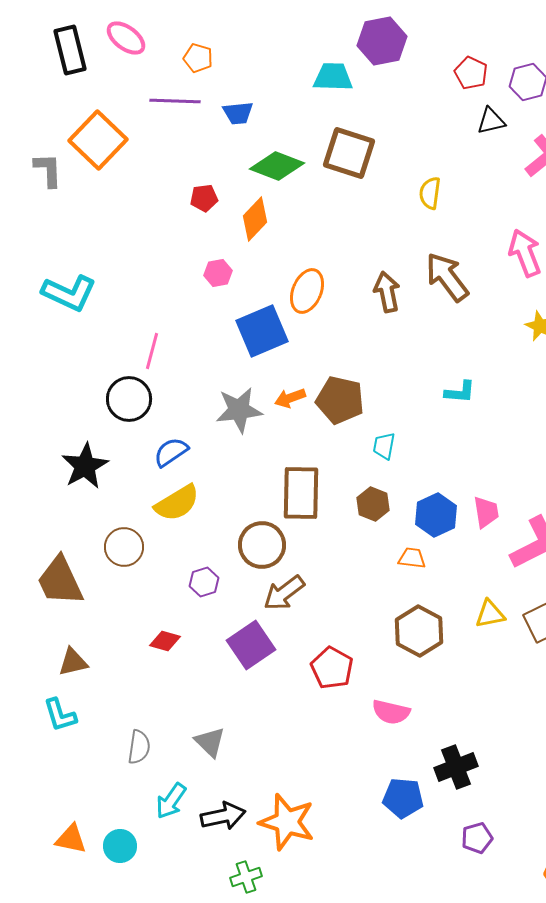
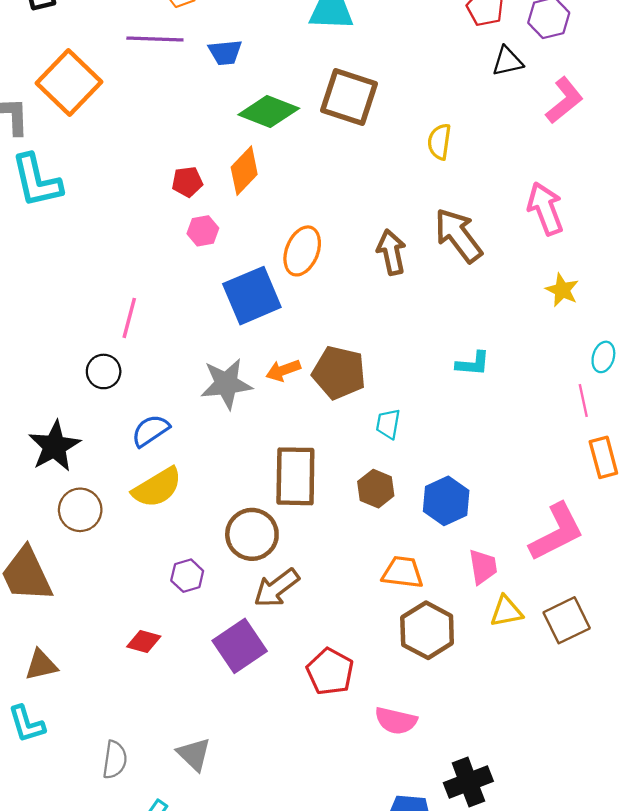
red pentagon: (204, 198) -> (187, 182), moved
cyan L-shape: (69, 293) -> (37, 181), moved, turned 52
black circle: (129, 399) -> (104, 371), size x0.7
pink trapezoid: (486, 512) -> (483, 567), moved
brown circle: (124, 547) -> (80, 510), moved
orange trapezoid: (412, 558) -> (403, 572), moved, size x1.4

